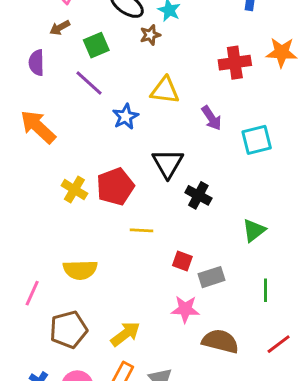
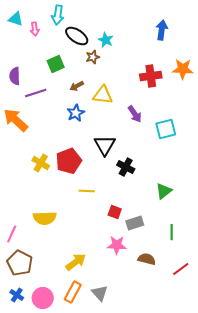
brown arrow: (60, 28) -> (77, 86), moved
purple line: (89, 83) -> (36, 93), moved, turned -60
brown pentagon: (69, 330) -> (20, 263), moved, turned -30
brown semicircle: (220, 341) -> (147, 259), moved, size x0.7

